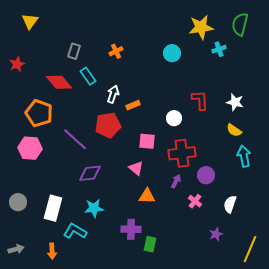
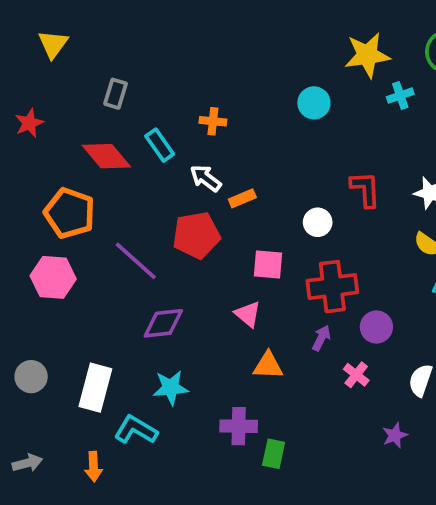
gray rectangle: (74, 51) -> (116, 94), moved
orange cross: (116, 51) -> (213, 121), moved, turned 32
white arrow: (113, 94) -> (206, 178), turned -72

